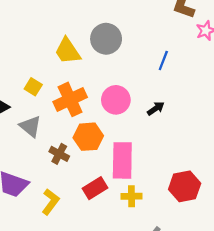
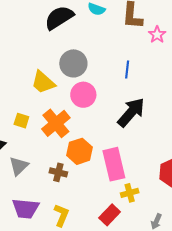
pink circle: (116, 100) -> (83, 95), moved
black arrow: (156, 108) -> (131, 112), size x2.0
gray triangle: (30, 126) -> (19, 166), moved, turned 50
red rectangle: (95, 188) -> (110, 215), moved

